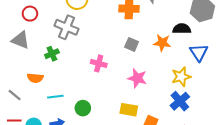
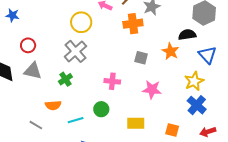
red circle: (30, 14) -> (28, 45), moved
gray cross: (66, 27) -> (75, 51), turned 35
orange star: (162, 43) -> (170, 51), turned 30
green circle: (83, 108) -> (101, 109), moved
yellow rectangle: (129, 110) -> (136, 123), moved

